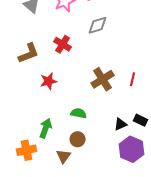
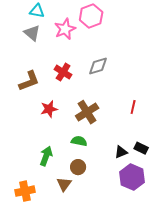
gray diamond: (98, 25) -> (98, 66), moved
brown cross: (103, 79) -> (87, 112), moved
orange cross: (27, 150) -> (25, 191), moved

